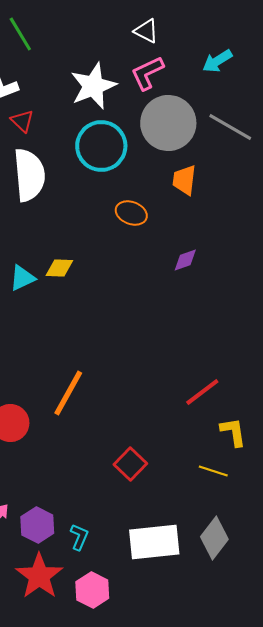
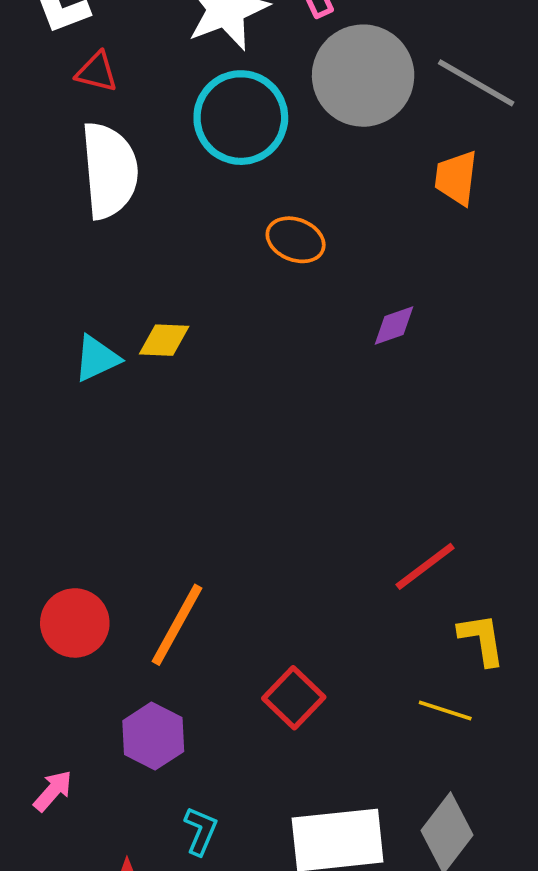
red triangle: (22, 121) -> (97, 72), turned -30
orange trapezoid: (184, 180) -> (456, 178), moved
orange line: (68, 393) -> (177, 625), moved
purple hexagon: (37, 525) -> (153, 736), moved

